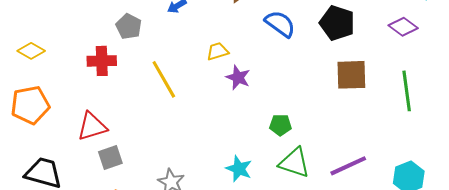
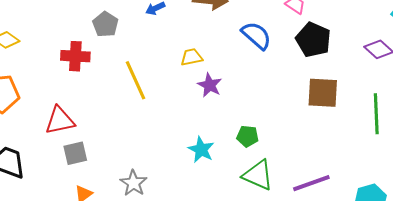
cyan star: (239, 169) -> (201, 150), moved

